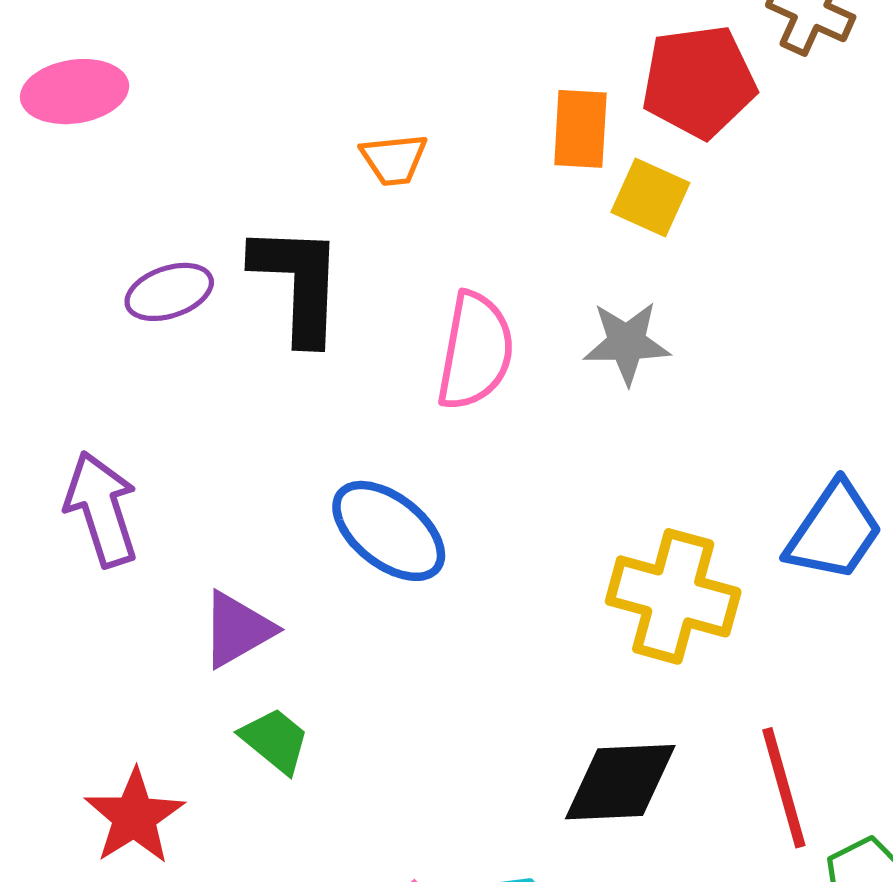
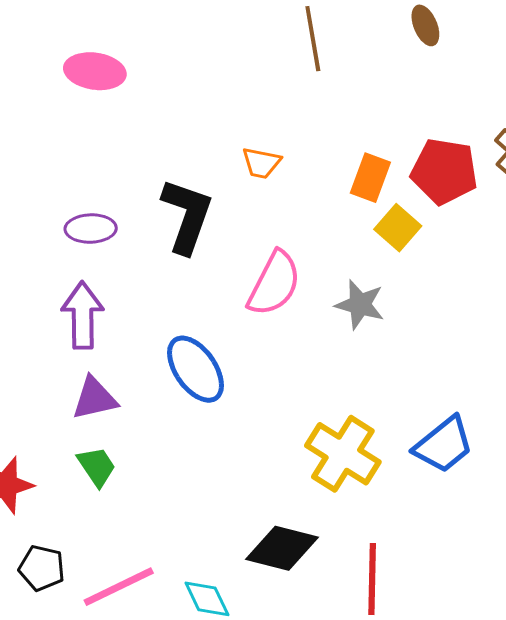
purple ellipse: (169, 292) -> (91, 229), moved
purple arrow: (102, 509) -> (83, 315), moved

